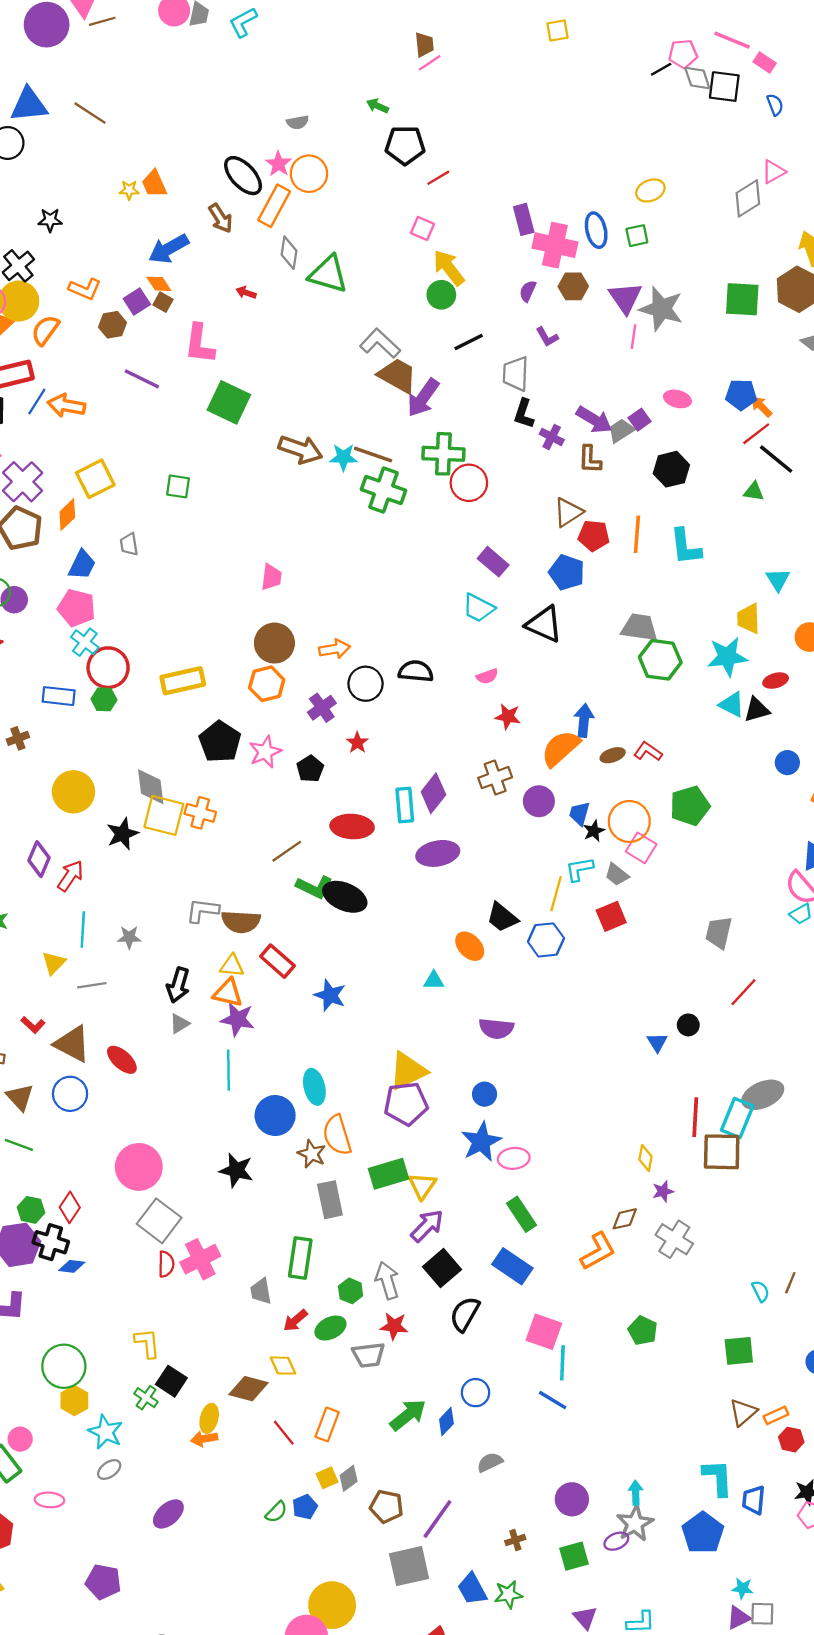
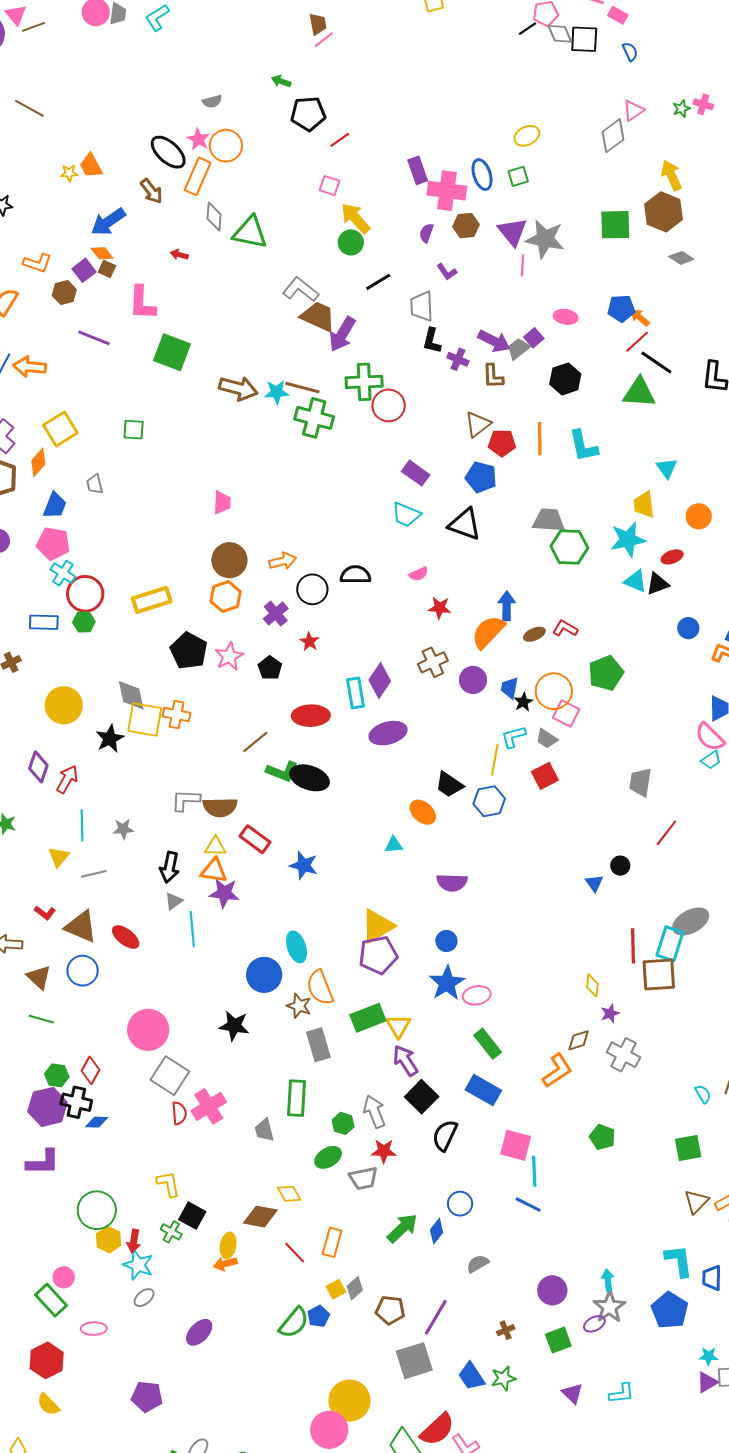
green triangle: (754, 492) -> (639, 393), size x1.8
cyan line: (228, 1070) -> (192, 929), moved
purple arrow: (427, 1226) -> (405, 1061), turned -72
red arrow: (295, 1320) -> (134, 1241), moved, turned -35
green semicircle: (276, 1512) -> (294, 1323), size x1.6

